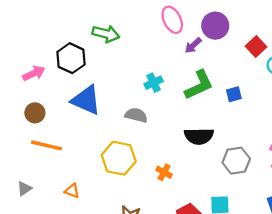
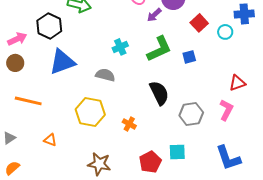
red square: (256, 47) -> (199, 23), moved
blue triangle: (86, 100) -> (62, 62), turned -44
brown circle: (35, 113) -> (15, 63), moved
black semicircle: (199, 136) -> (159, 93), turned -115

